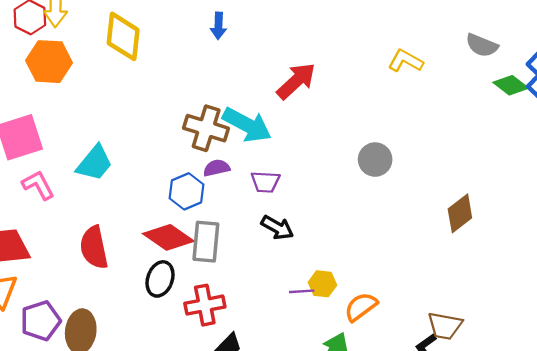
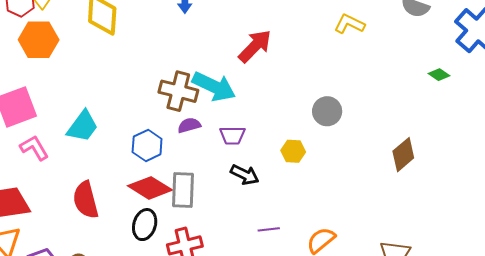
green diamond: (511, 85) -> (439, 75), moved, size x0.7
blue hexagon: (187, 191) -> (147, 145), moved
yellow hexagon: (322, 284) -> (293, 151), moved

